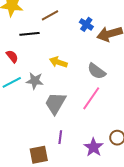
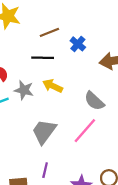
blue cross: (86, 24) -> (78, 44), moved
black line: (30, 34) -> (43, 58), moved
gray star: (35, 81) -> (24, 90), moved

